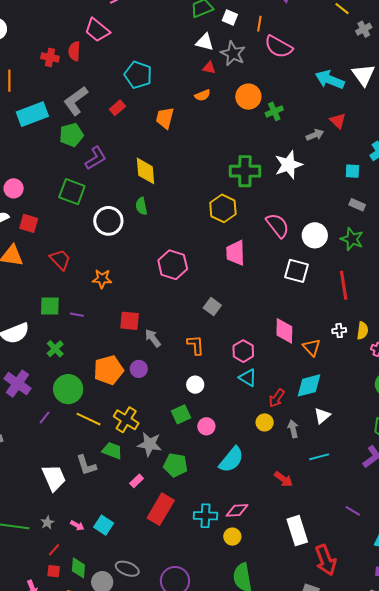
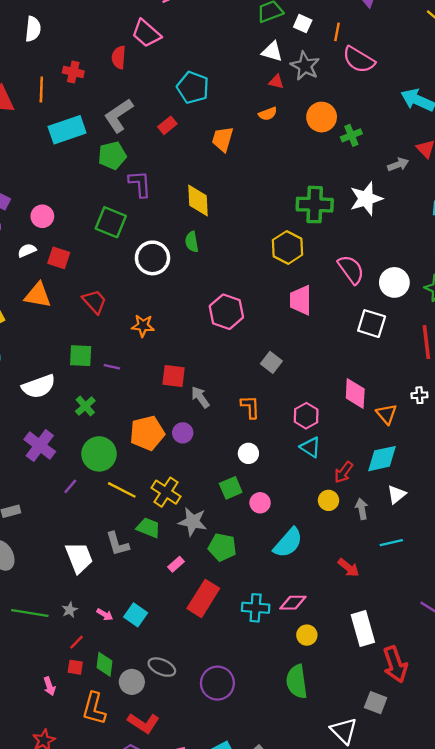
red cross: (50, 57) -> (73, 72), moved
purple L-shape: (96, 158) -> (140, 184), turned -65
yellow circle: (232, 537) -> (307, 635), moved

